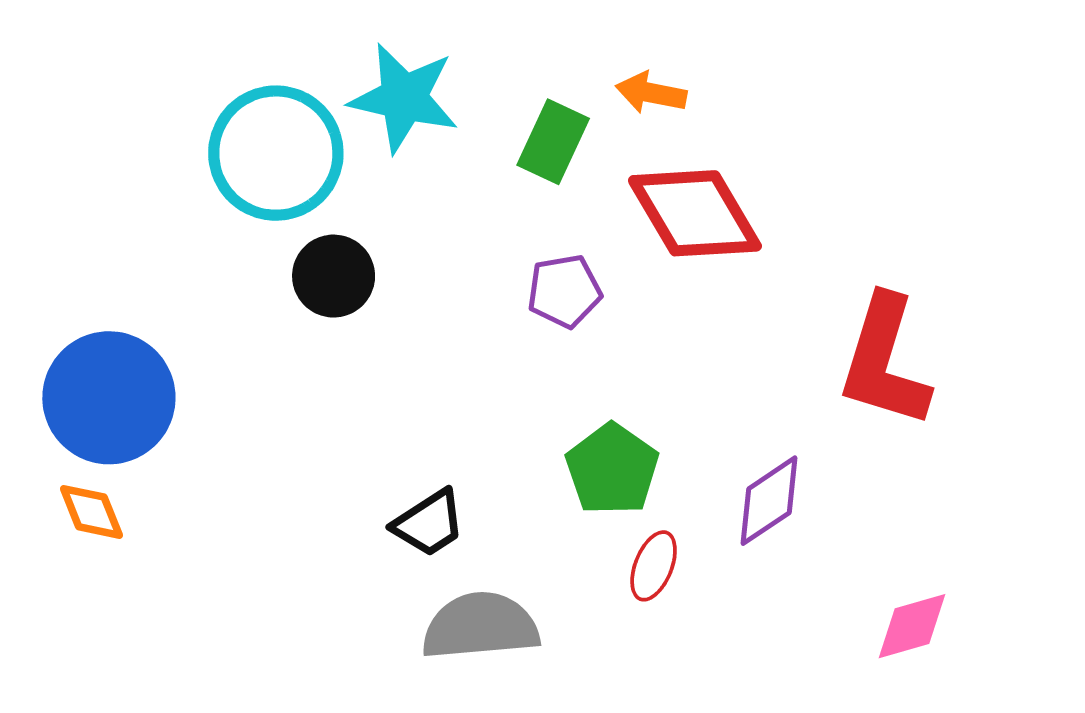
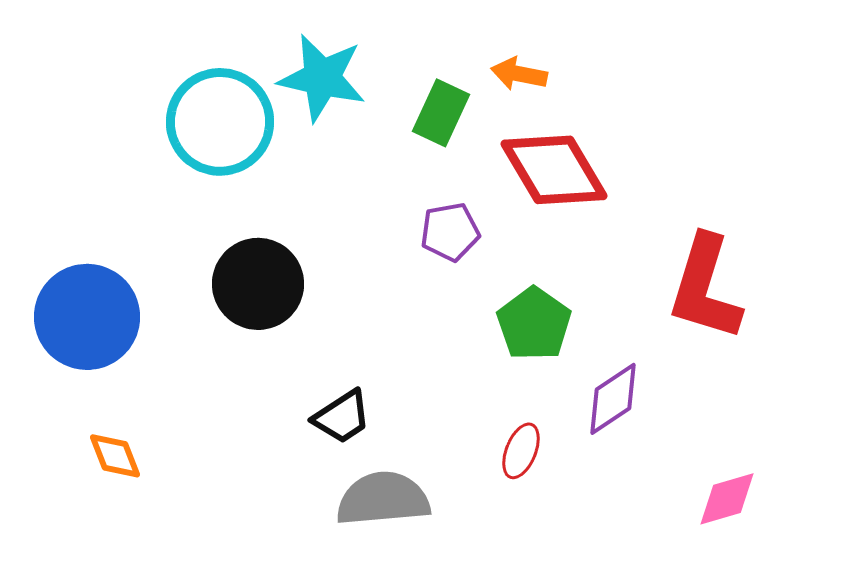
black circle: (334, 276) -> (258, 284), moved, size x1.4
green pentagon: (612, 469) -> (534, 324), moved
orange diamond: (91, 512) -> (115, 456), moved

